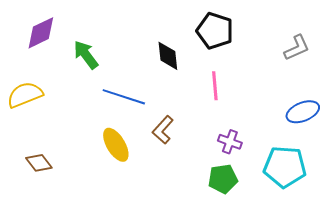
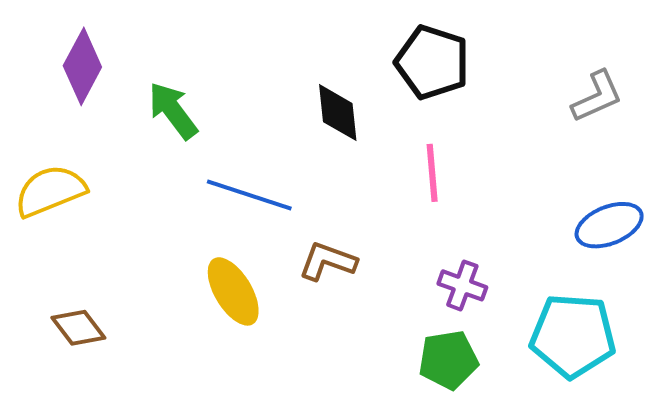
purple diamond: (41, 33) -> (82, 66), turned -36
brown L-shape: (163, 130) -> (328, 261), turned 68

